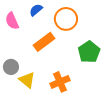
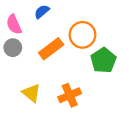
orange circle: (66, 19) -> (82, 35), moved
gray circle: (11, 67) -> (13, 48), moved

